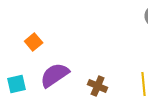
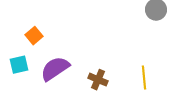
cyan square: (17, 84) -> (19, 65), moved

